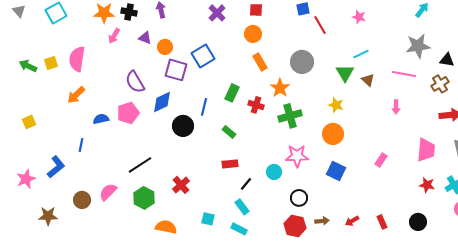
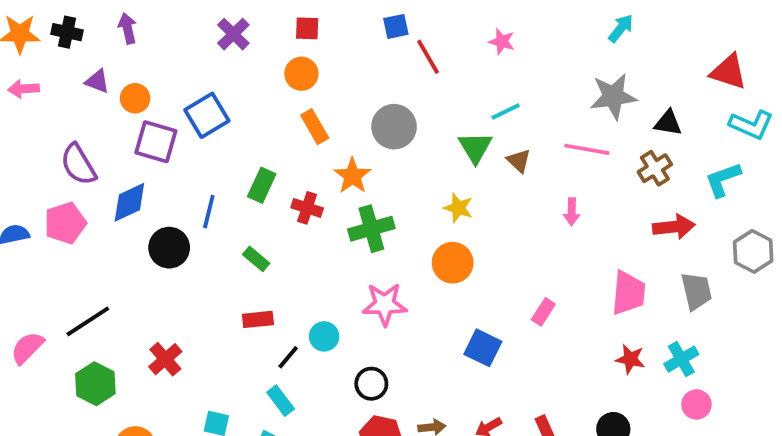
pink arrow: (114, 36) -> (24, 89), moved, turned 56
blue square: (336, 171) -> (483, 348), moved
cyan circle: (274, 172) -> (324, 336), moved
pink semicircle: (108, 192) -> (27, 348), moved
black circle: (299, 198) -> (371, 384), moved

